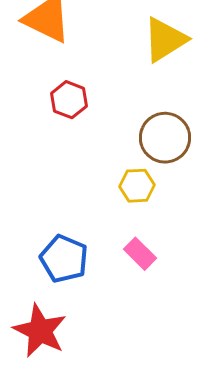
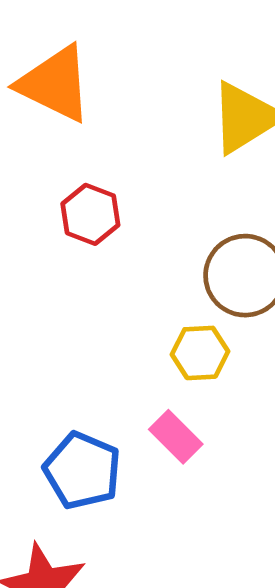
pink rectangle: (140, 254) -> (176, 437), moved

